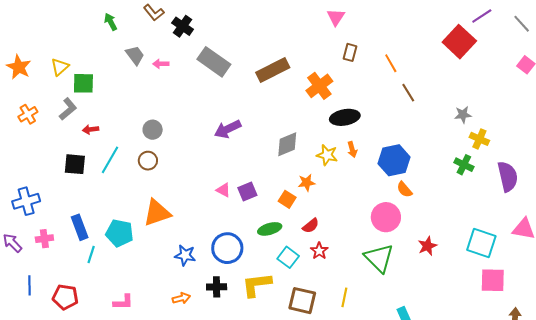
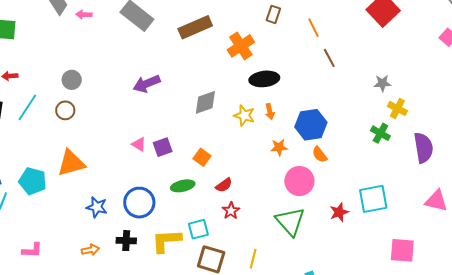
orange star: (307, 183) -> (279, 147), moved
cyan square: (481, 243) -> (373, 199), moved, turned -32
cyan square: (288, 257) -> (198, 229), moved, turned 35

